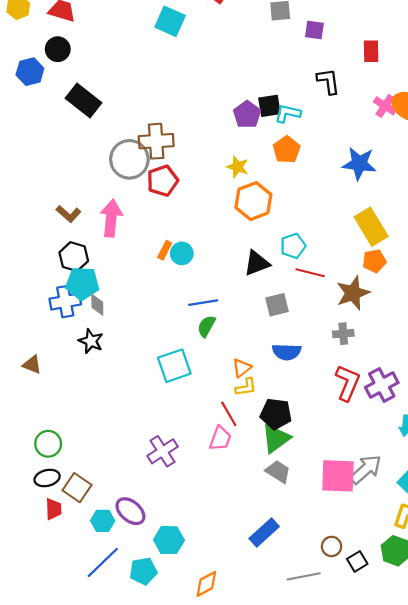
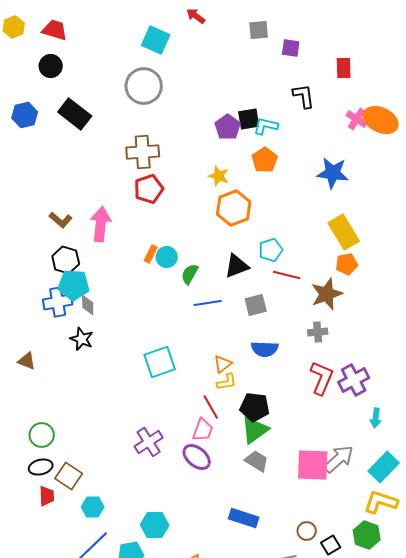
blue hexagon: (30, 72) -> (25, 115), moved
gray circle: (129, 159) -> (144, 86), moved
blue line: (203, 303) -> (208, 303), moved
green semicircle: (206, 326) -> (190, 274), moved
purple ellipse: (130, 511) -> (197, 457), moved
blue rectangle: (264, 533) -> (244, 518), turned 60

